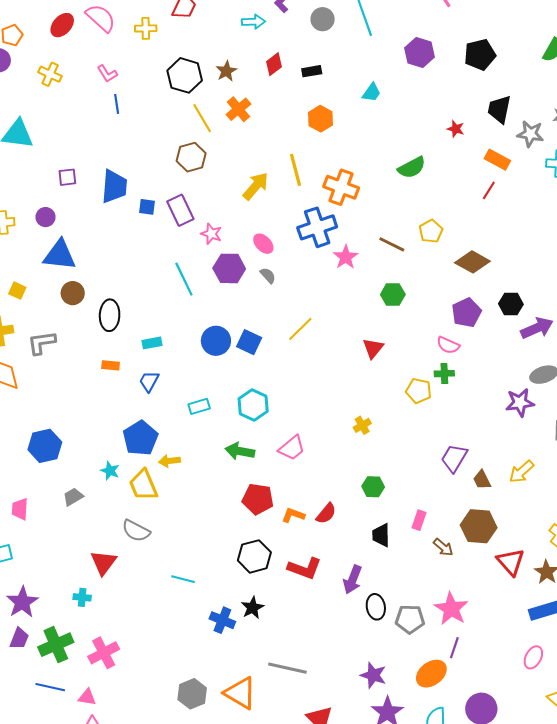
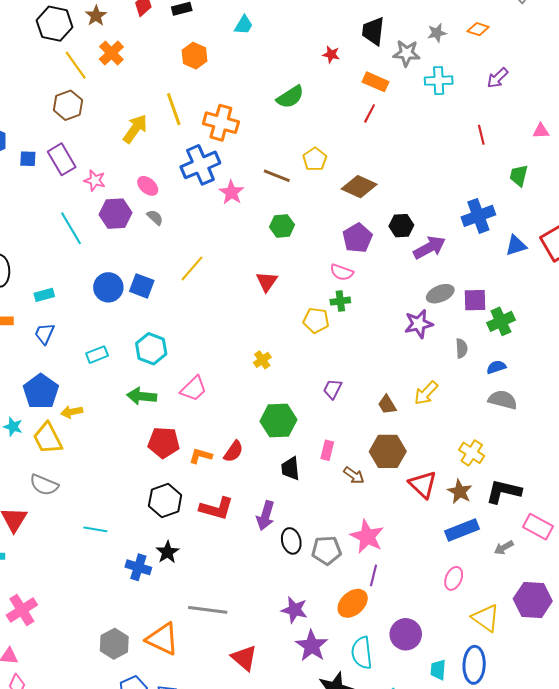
purple trapezoid: (454, 458) -> (332, 389), moved, size x0.7
green hexagon: (373, 487) -> (278, 421), size x1.6

